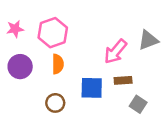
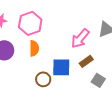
brown rectangle: (123, 80) -> (86, 61), turned -32
brown circle: (55, 103) -> (43, 79), moved

